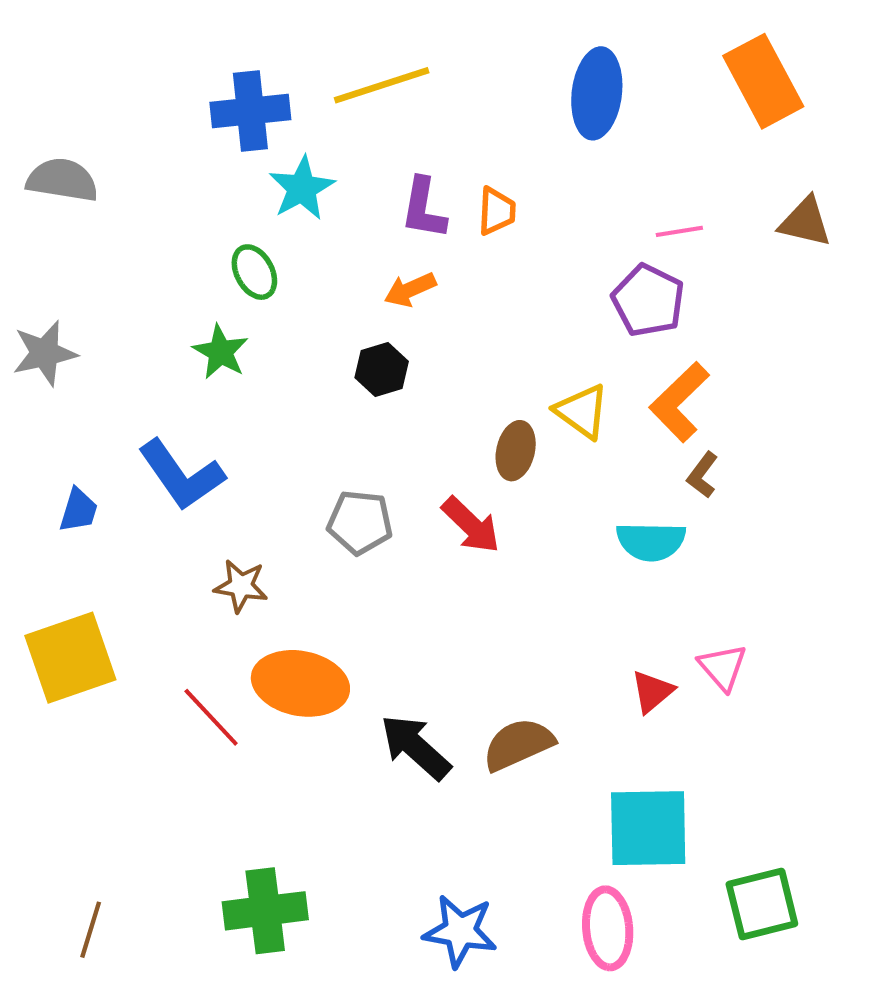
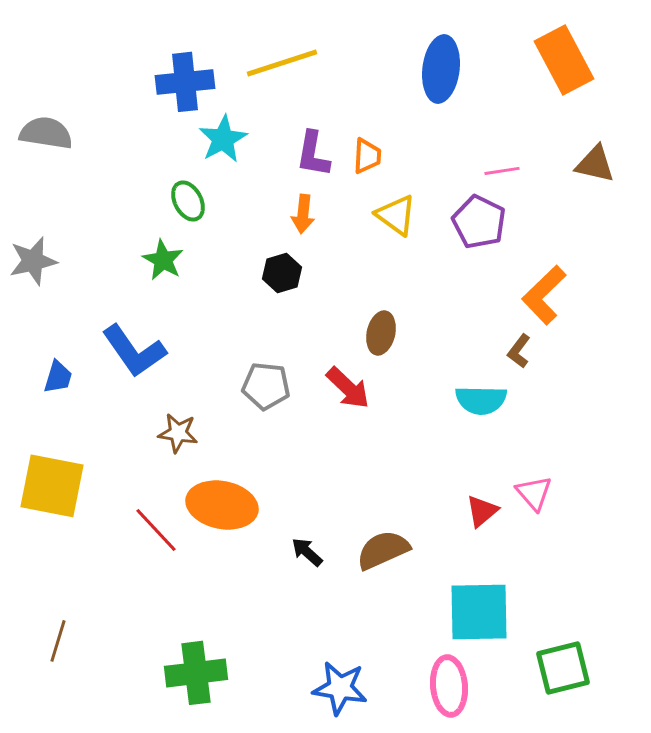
orange arrow: (410, 290) -> (303, 214), turned -60
orange L-shape: (679, 402) -> (544, 295), moved
yellow triangle: (582, 411) -> (396, 215), moved
yellow square: (70, 658) -> (52, 486), turned 30
black arrow: (415, 747) -> (307, 552), size x0.6
brown line: (91, 930) -> (58, 641), moved

